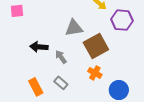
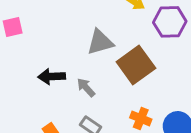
orange cross: (95, 73) -> (141, 118), moved

